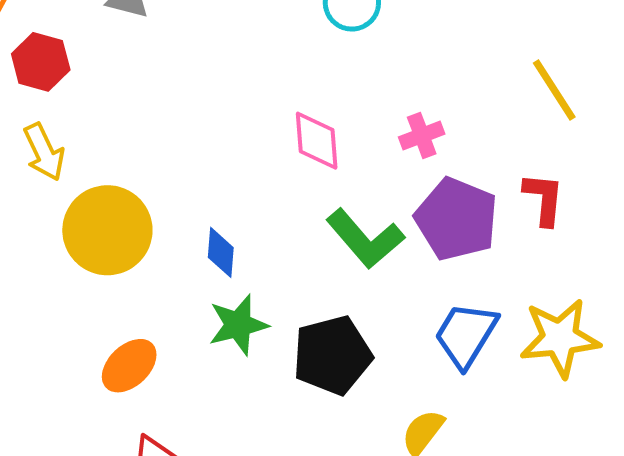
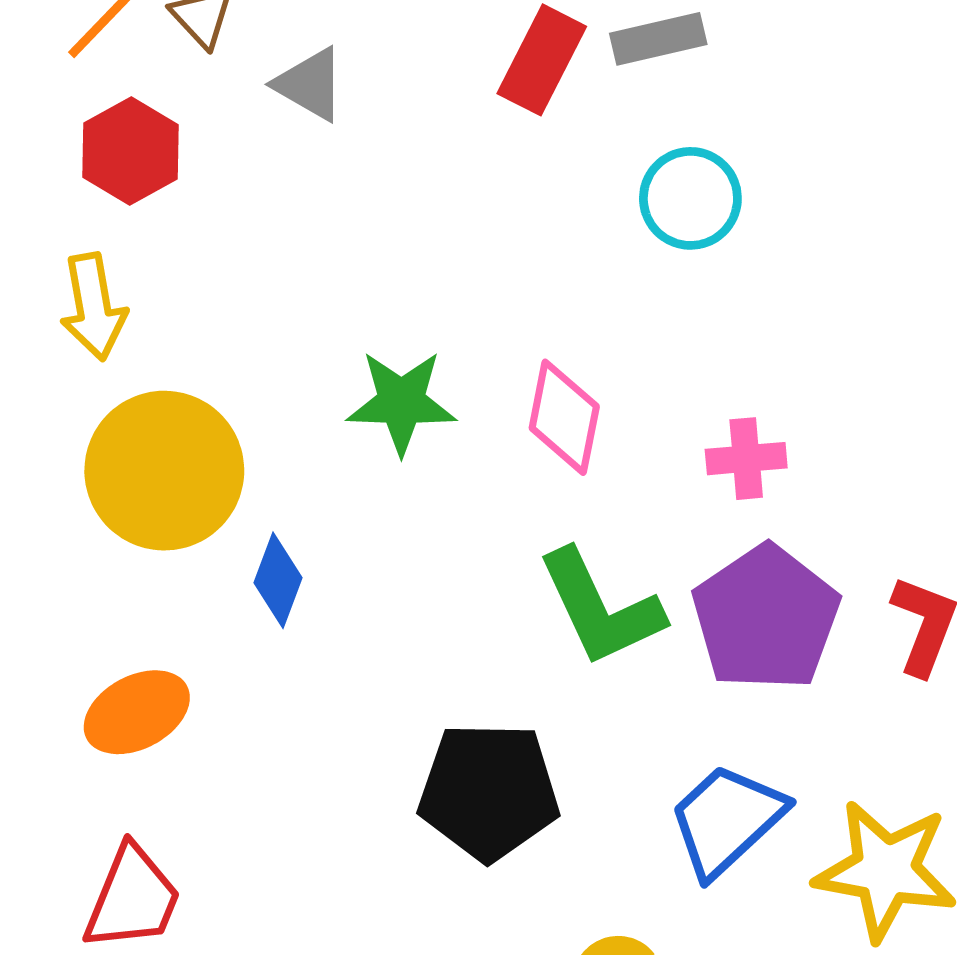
blue diamond: (221, 252) -> (278, 580), moved
green star: (238, 325) -> (401, 402), moved

